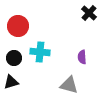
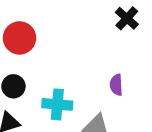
cyan cross: (40, 52) -> (57, 104), moved

